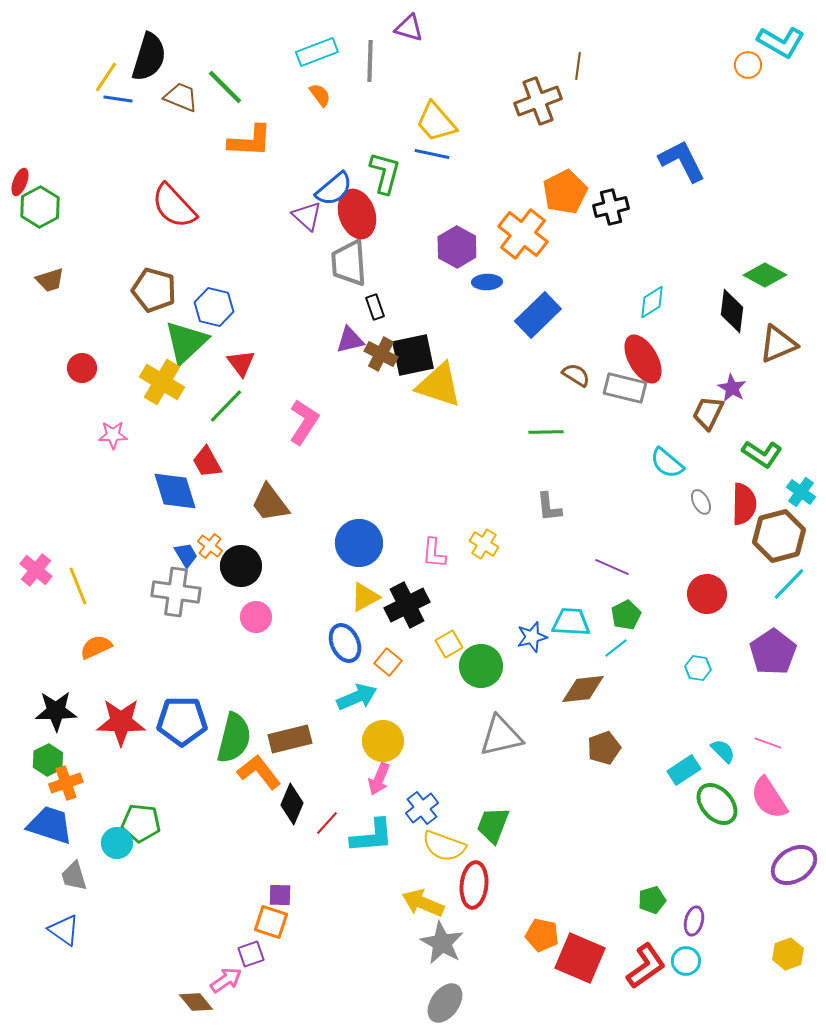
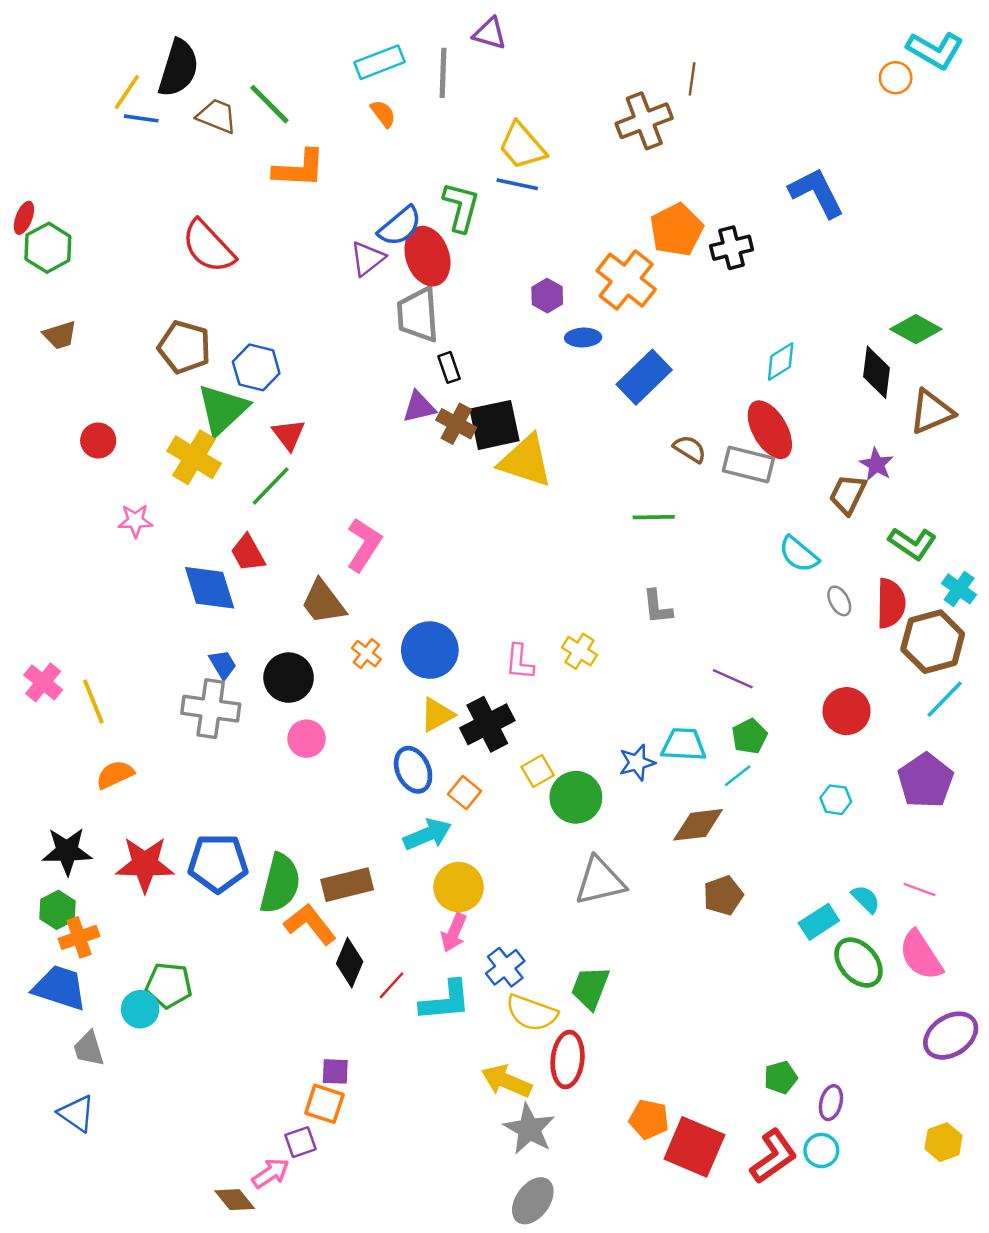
purple triangle: (307, 216) -> (368, 259), turned 40
purple hexagon: (457, 247) -> (547, 296), size x0.7
pink L-shape: (304, 422) -> (364, 545), moved
orange cross: (210, 546) -> (366, 654), moved

